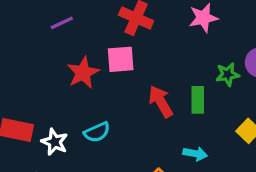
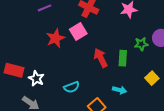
pink square: (121, 59) -> (78, 31), turned -30
cyan semicircle: (97, 132) -> (72, 87), moved

